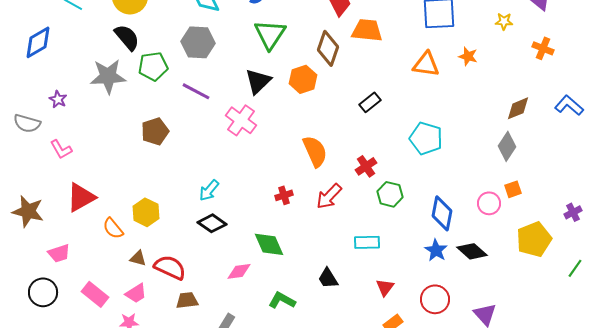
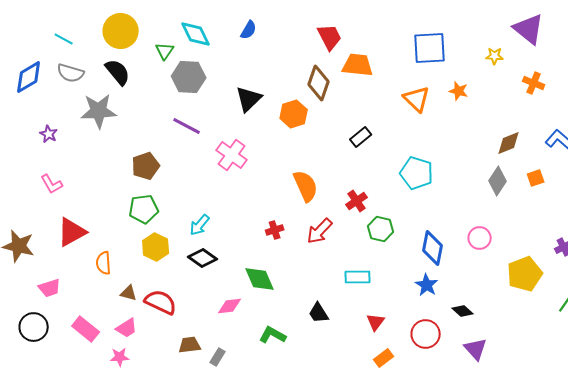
green triangle: (270, 34) -> (165, 51), moved, size x0.6
orange triangle: (426, 64) -> (417, 99), turned 36
green pentagon: (153, 66) -> (144, 209), moved
black triangle: (258, 81) -> (249, 99), moved
gray semicircle: (27, 123) -> (71, 73), moved
orange square: (513, 189) -> (536, 178), moved
yellow hexagon: (146, 212) -> (156, 247), moved
orange semicircle: (113, 228) -> (104, 263), turned 35
black diamond: (472, 251) -> (463, 311), moved, size x0.7
brown trapezoid: (187, 300) -> (190, 345), moved

